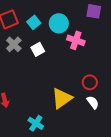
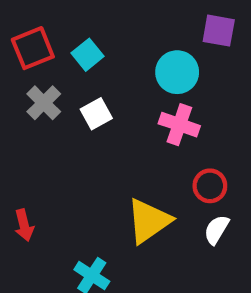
cyan circle: (59, 23) -> (177, 72), moved
pink cross: (76, 40) -> (179, 125), moved
white semicircle: (93, 102) -> (216, 230), turned -112

